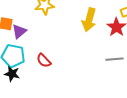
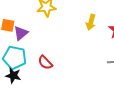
yellow arrow: (89, 20) -> (91, 22), size x0.7

